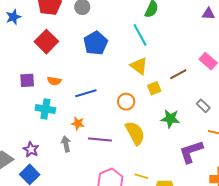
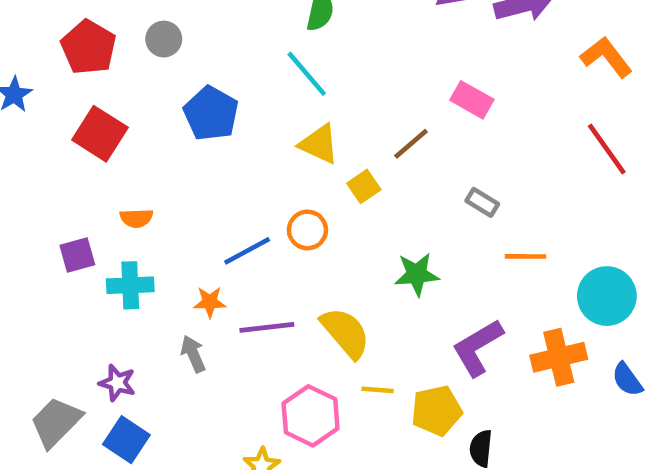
purple square: (27, 80) -> (77, 255), moved
blue line: (86, 93) -> (247, 251), moved
green star: (170, 119) -> (417, 274), moved
yellow semicircle: (135, 133) -> (345, 333), moved
purple L-shape: (191, 152) -> (478, 348), moved

